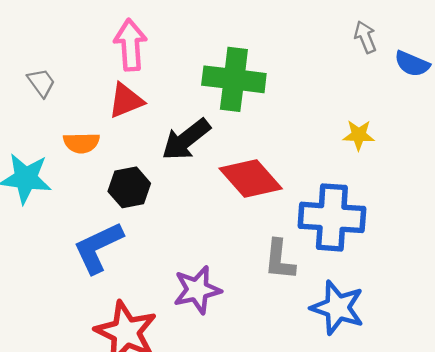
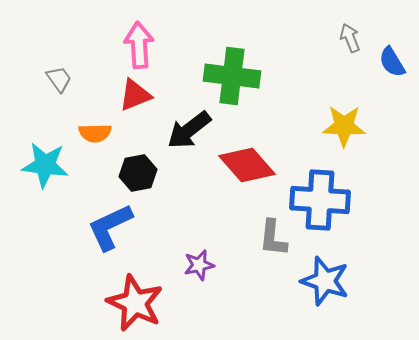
blue semicircle: (412, 64) -> (392, 62), turned 36
yellow star: (359, 135) -> (344, 126), size x1.5
purple star: (197, 290) -> (199, 265), size x0.7

